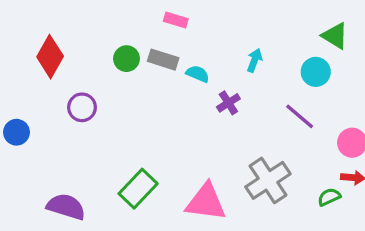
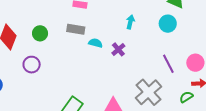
green circle: (127, 59) -> (40, 33), moved
cyan semicircle: (198, 74) -> (95, 43), moved
purple line: (300, 116) -> (168, 64), moved, turned 30

